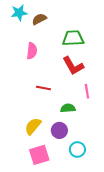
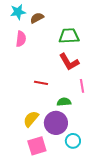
pink semicircle: (32, 51) -> (21, 39), moved
purple circle: (59, 130) -> (56, 123), size x1.5

